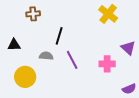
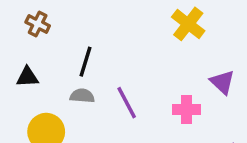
brown cross: (33, 14) -> (38, 24), moved, turned 32
black line: (59, 36) -> (86, 62), moved

